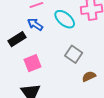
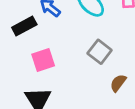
brown semicircle: (89, 76) -> (118, 83), turned -32

